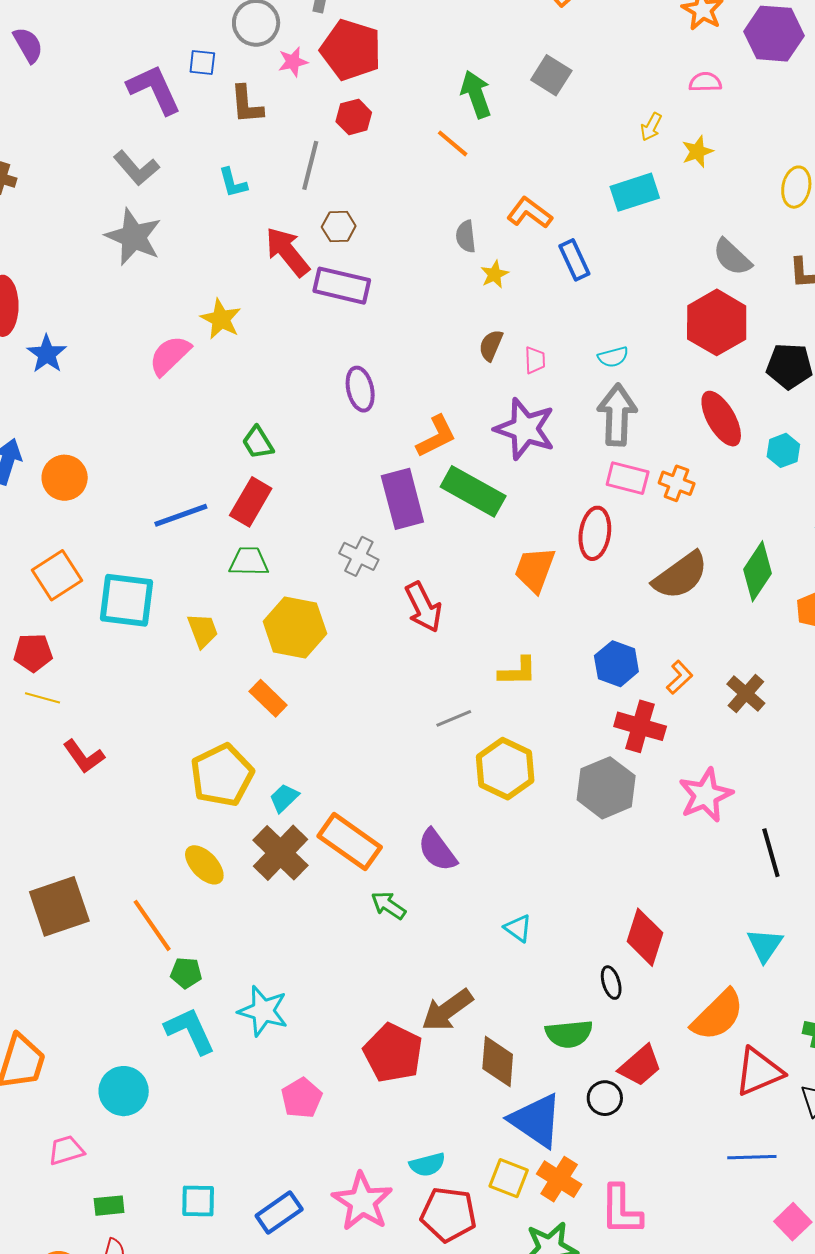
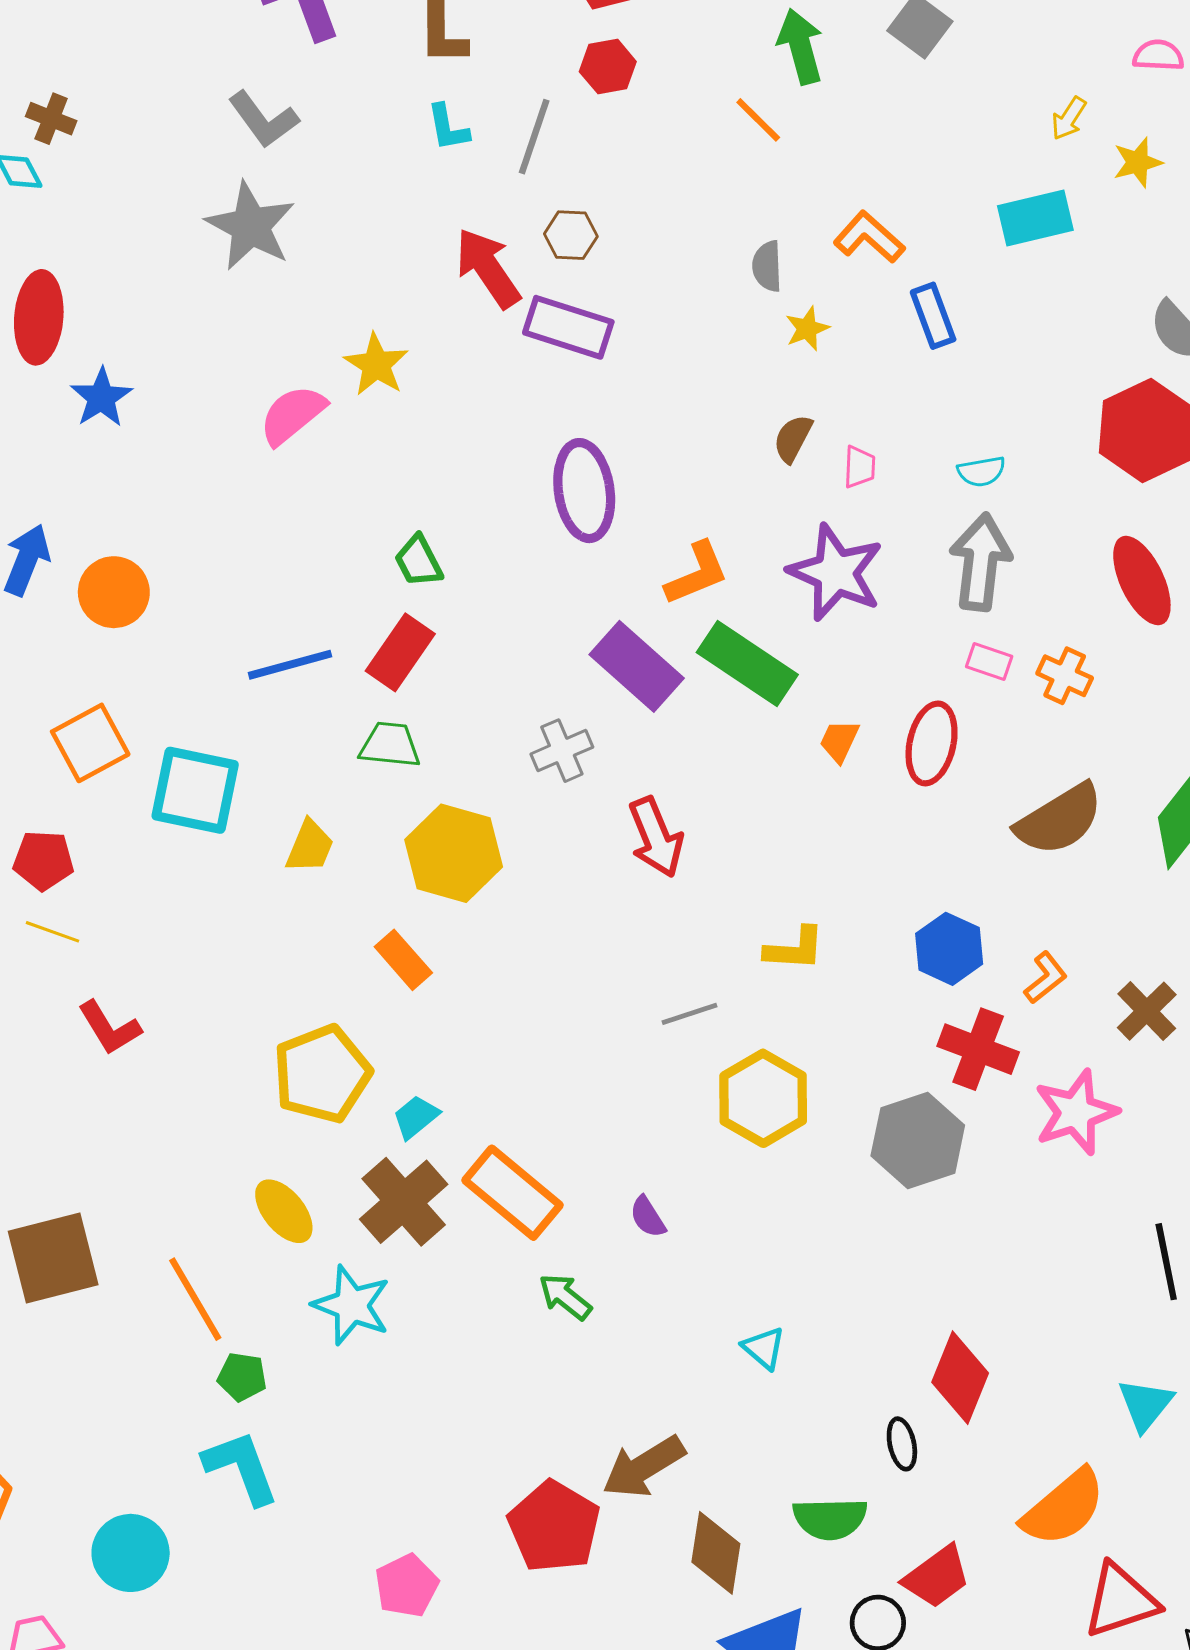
cyan L-shape: (233, 183) -> (448, 128), moved
purple ellipse: (360, 389) -> (584, 491), size x1.4
pink rectangle: (628, 478) -> (989, 662), size x0.7
purple rectangle: (402, 499) -> (637, 666), turned -38
gray cross: (359, 556) -> (562, 751), turned 36
orange trapezoid: (535, 570) -> (839, 741), moved, size x0.6
yellow trapezoid: (203, 630) -> (310, 847), turned 39
pink star: (706, 795) -> (1076, 1112), moved
purple semicircle: (437, 850) -> (648, 1217), size x0.6
cyan star: (263, 1011) -> (352, 1305), moved

